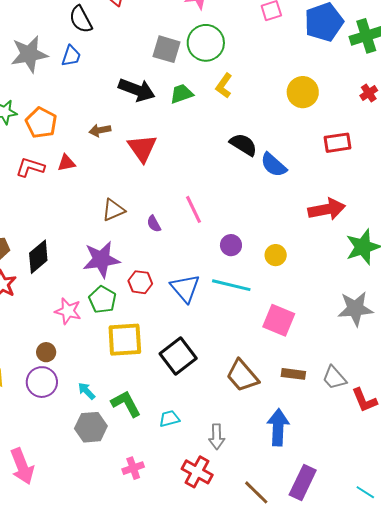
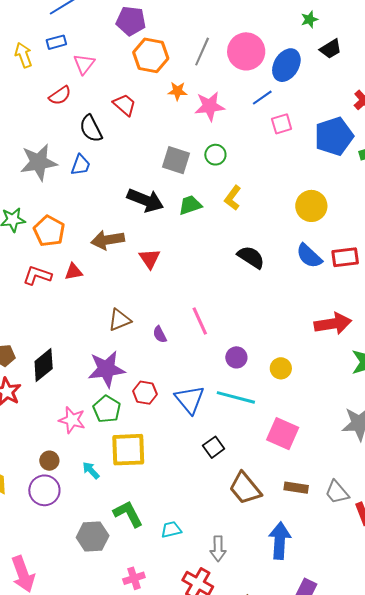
green circle: (206, 43) -> (215, 155), size x0.6
brown arrow: (100, 130) -> (108, 240), size x1.5
red triangle: (142, 148) -> (150, 259), size x0.7
blue semicircle: (274, 165) -> (309, 256), moved
black square: (178, 356) -> (214, 447), moved, size x0.6
cyan arrow: (86, 391) -> (91, 470), moved

